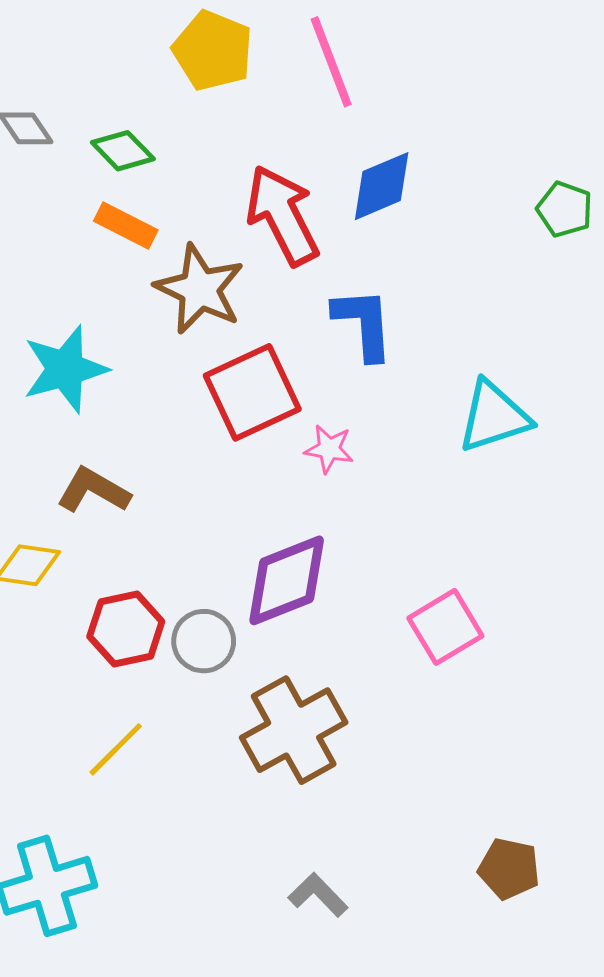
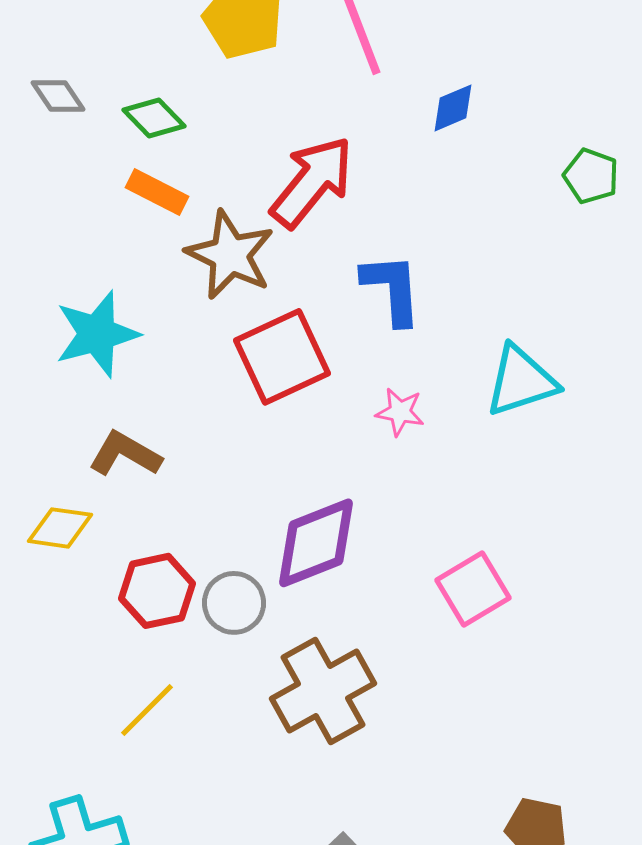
blue diamond: (382, 186) -> (453, 108), moved, size x0.7
red arrow: (283, 215) -> (312, 182), turned 66
pink star: (329, 449) -> (400, 412), moved

